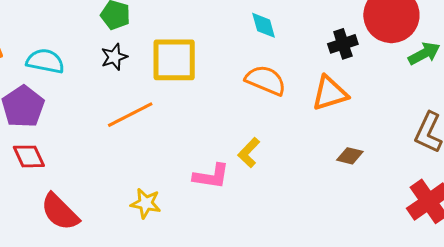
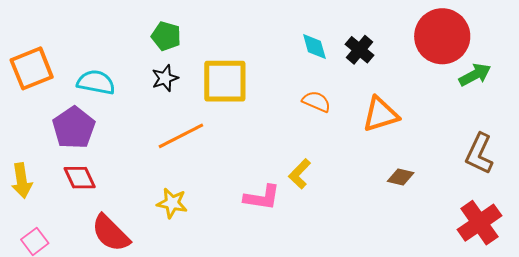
black cross: (343, 44) -> (359, 50), moved, turned -32
orange semicircle: (266, 80) -> (316, 101), size x0.7
yellow star: (146, 203) -> (172, 203), moved

